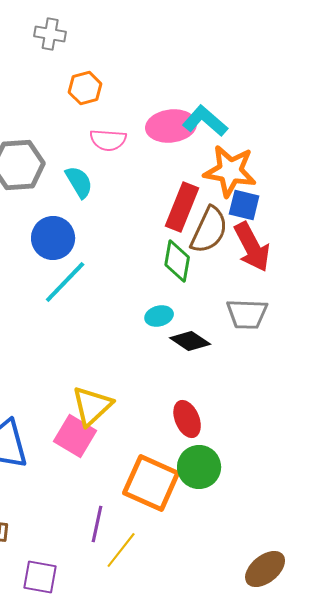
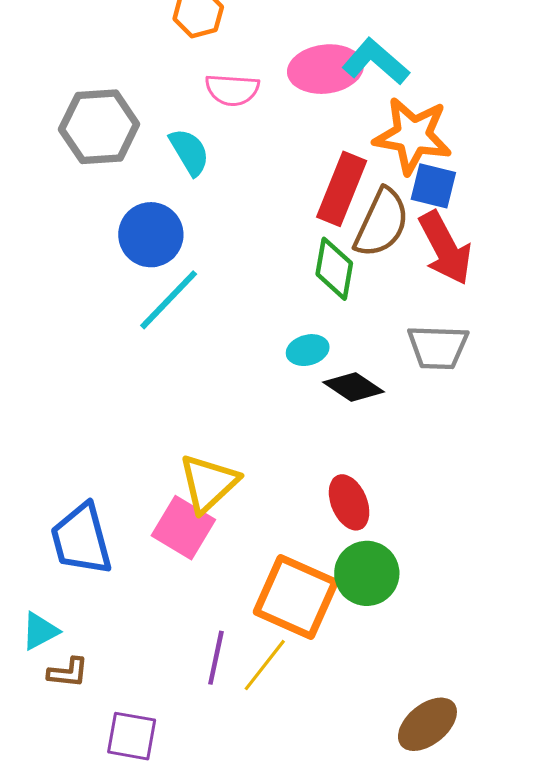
yellow line: (121, 550) -> (265, 665), moved
brown ellipse: (265, 569) -> (427, 724), moved

